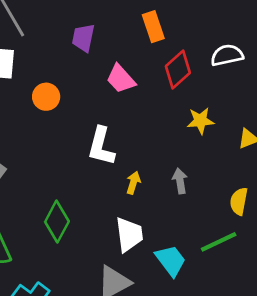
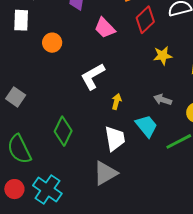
white L-shape: (101, 146) -> (93, 76), turned 48
gray arrow: (180, 181) -> (163, 100), moved, turned -60
cyan trapezoid: (171, 260) -> (146, 126), moved

